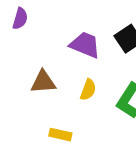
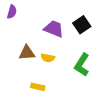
yellow semicircle: (88, 90) -> (48, 58), moved, turned 80

